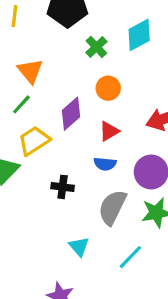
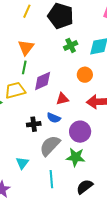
orange circle: (108, 88) -> (85, 75), moved
green line: (21, 104) -> (24, 67), moved, turned -48
black cross: (63, 187) -> (34, 124), moved, turned -32
cyan line: (130, 257) -> (51, 179), turned -66

